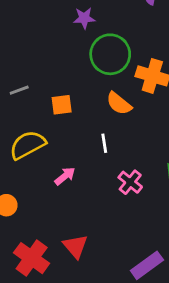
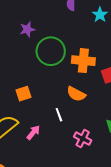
orange semicircle: (119, 104) -> (76, 94), moved
pink arrow: (65, 176) -> (33, 133), moved

